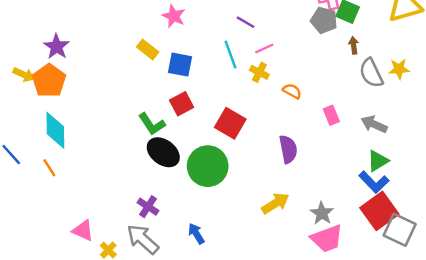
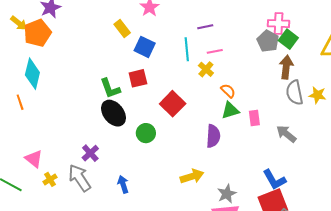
purple line: (246, 22) -> (205, 27), turned -56
brown arrow: (354, 45) -> (286, 67), size x1.6
green triangle: (378, 161) -> (230, 110), moved
green circle: (208, 166) -> (146, 133), size x0.6

